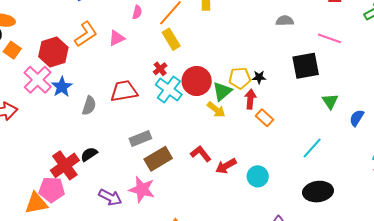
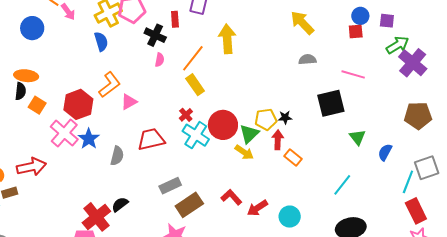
pink triangle: (117, 38) -> (129, 102), moved

